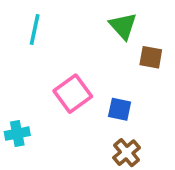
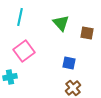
green triangle: (123, 26) -> (61, 23), moved
pink square: (73, 94) -> (24, 51), moved

